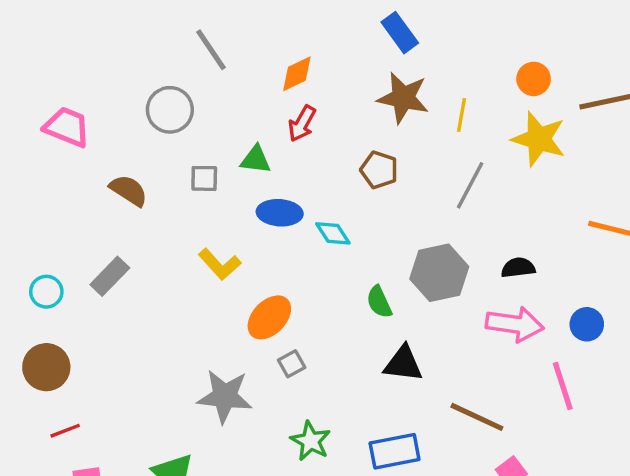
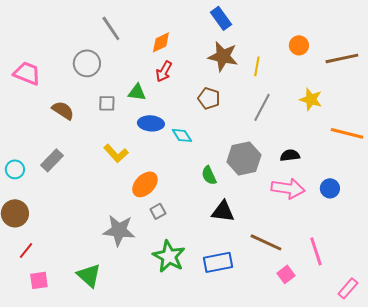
yellow star: (539, 139) -> (311, 99), moved, size x0.7
pink line: (563, 386) -> (316, 251), moved
red line: (65, 431) -> (26, 250), turned -30
green star: (311, 441) -> (169, 256), size x1.4

